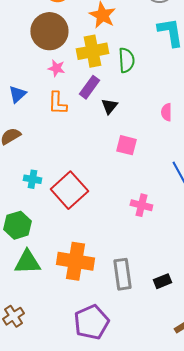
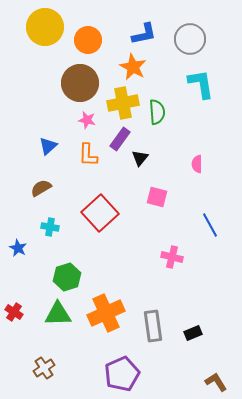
cyan cross: (32, 179) -> (50, 227), moved
red square: (69, 190) -> (100, 213), moved
green hexagon: (17, 225) -> (67, 277), moved
orange cross: (75, 261) -> (106, 313), turned -33

